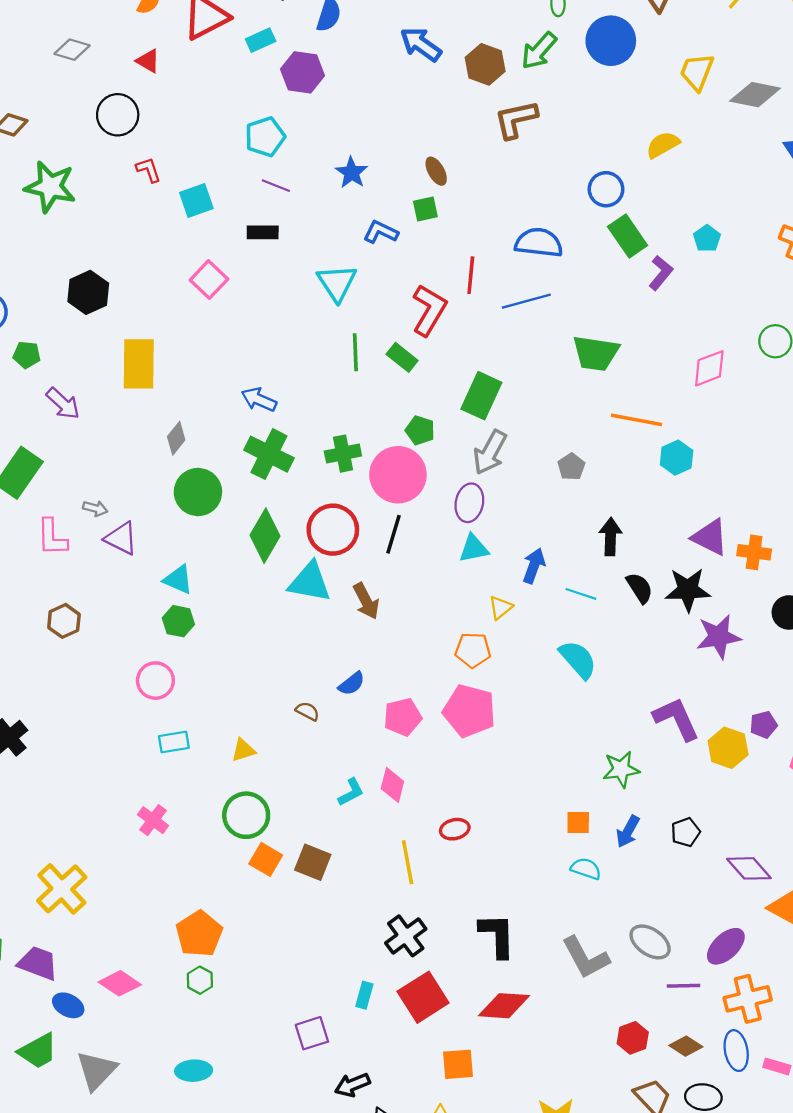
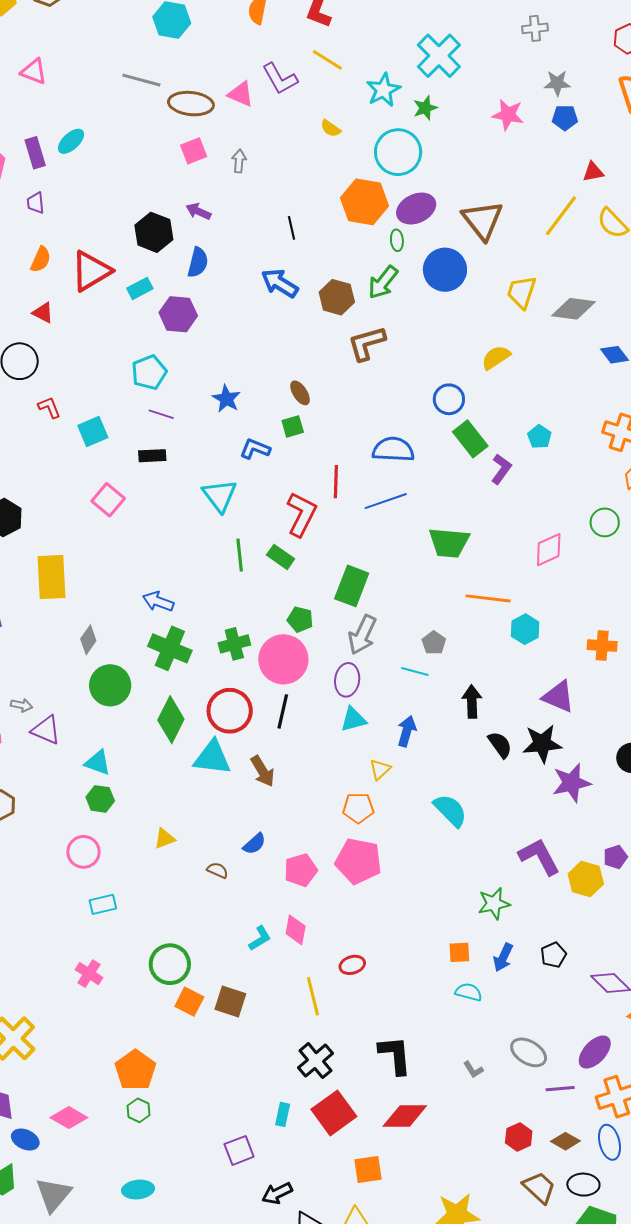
orange cross: (754, 552) -> (602, 646), moved
cyan line: (581, 594) -> (415, 672), moved
yellow triangle: (243, 750) -> (165, 839), moved
gray L-shape: (586, 958) -> (473, 1070), size x0.5

